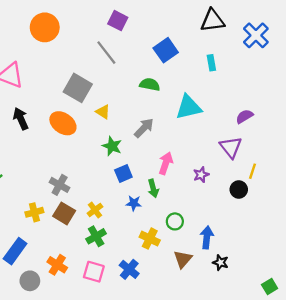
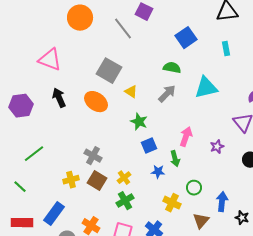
gray line: (106, 53) -> (123, 29), moved
gray arrow: (144, 128) -> (167, 94), moved
black star: (220, 263) -> (242, 218), moved

